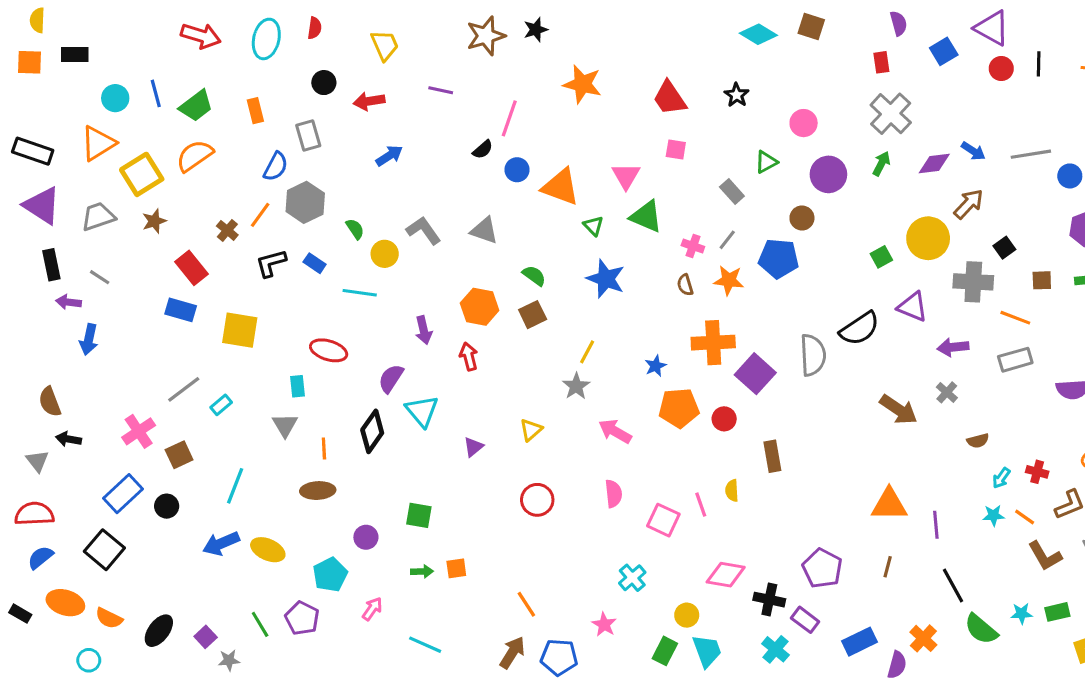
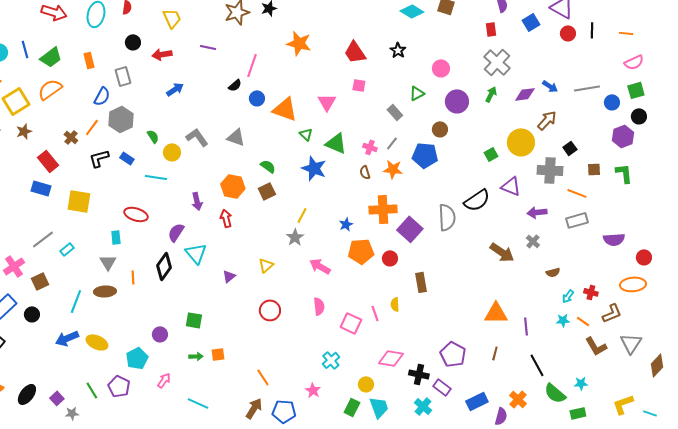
green triangle: (646, 216) -> (336, 143), moved
brown ellipse: (318, 491) -> (105, 291), moved
green rectangle: (1057, 612) -> (578, 413), moved

